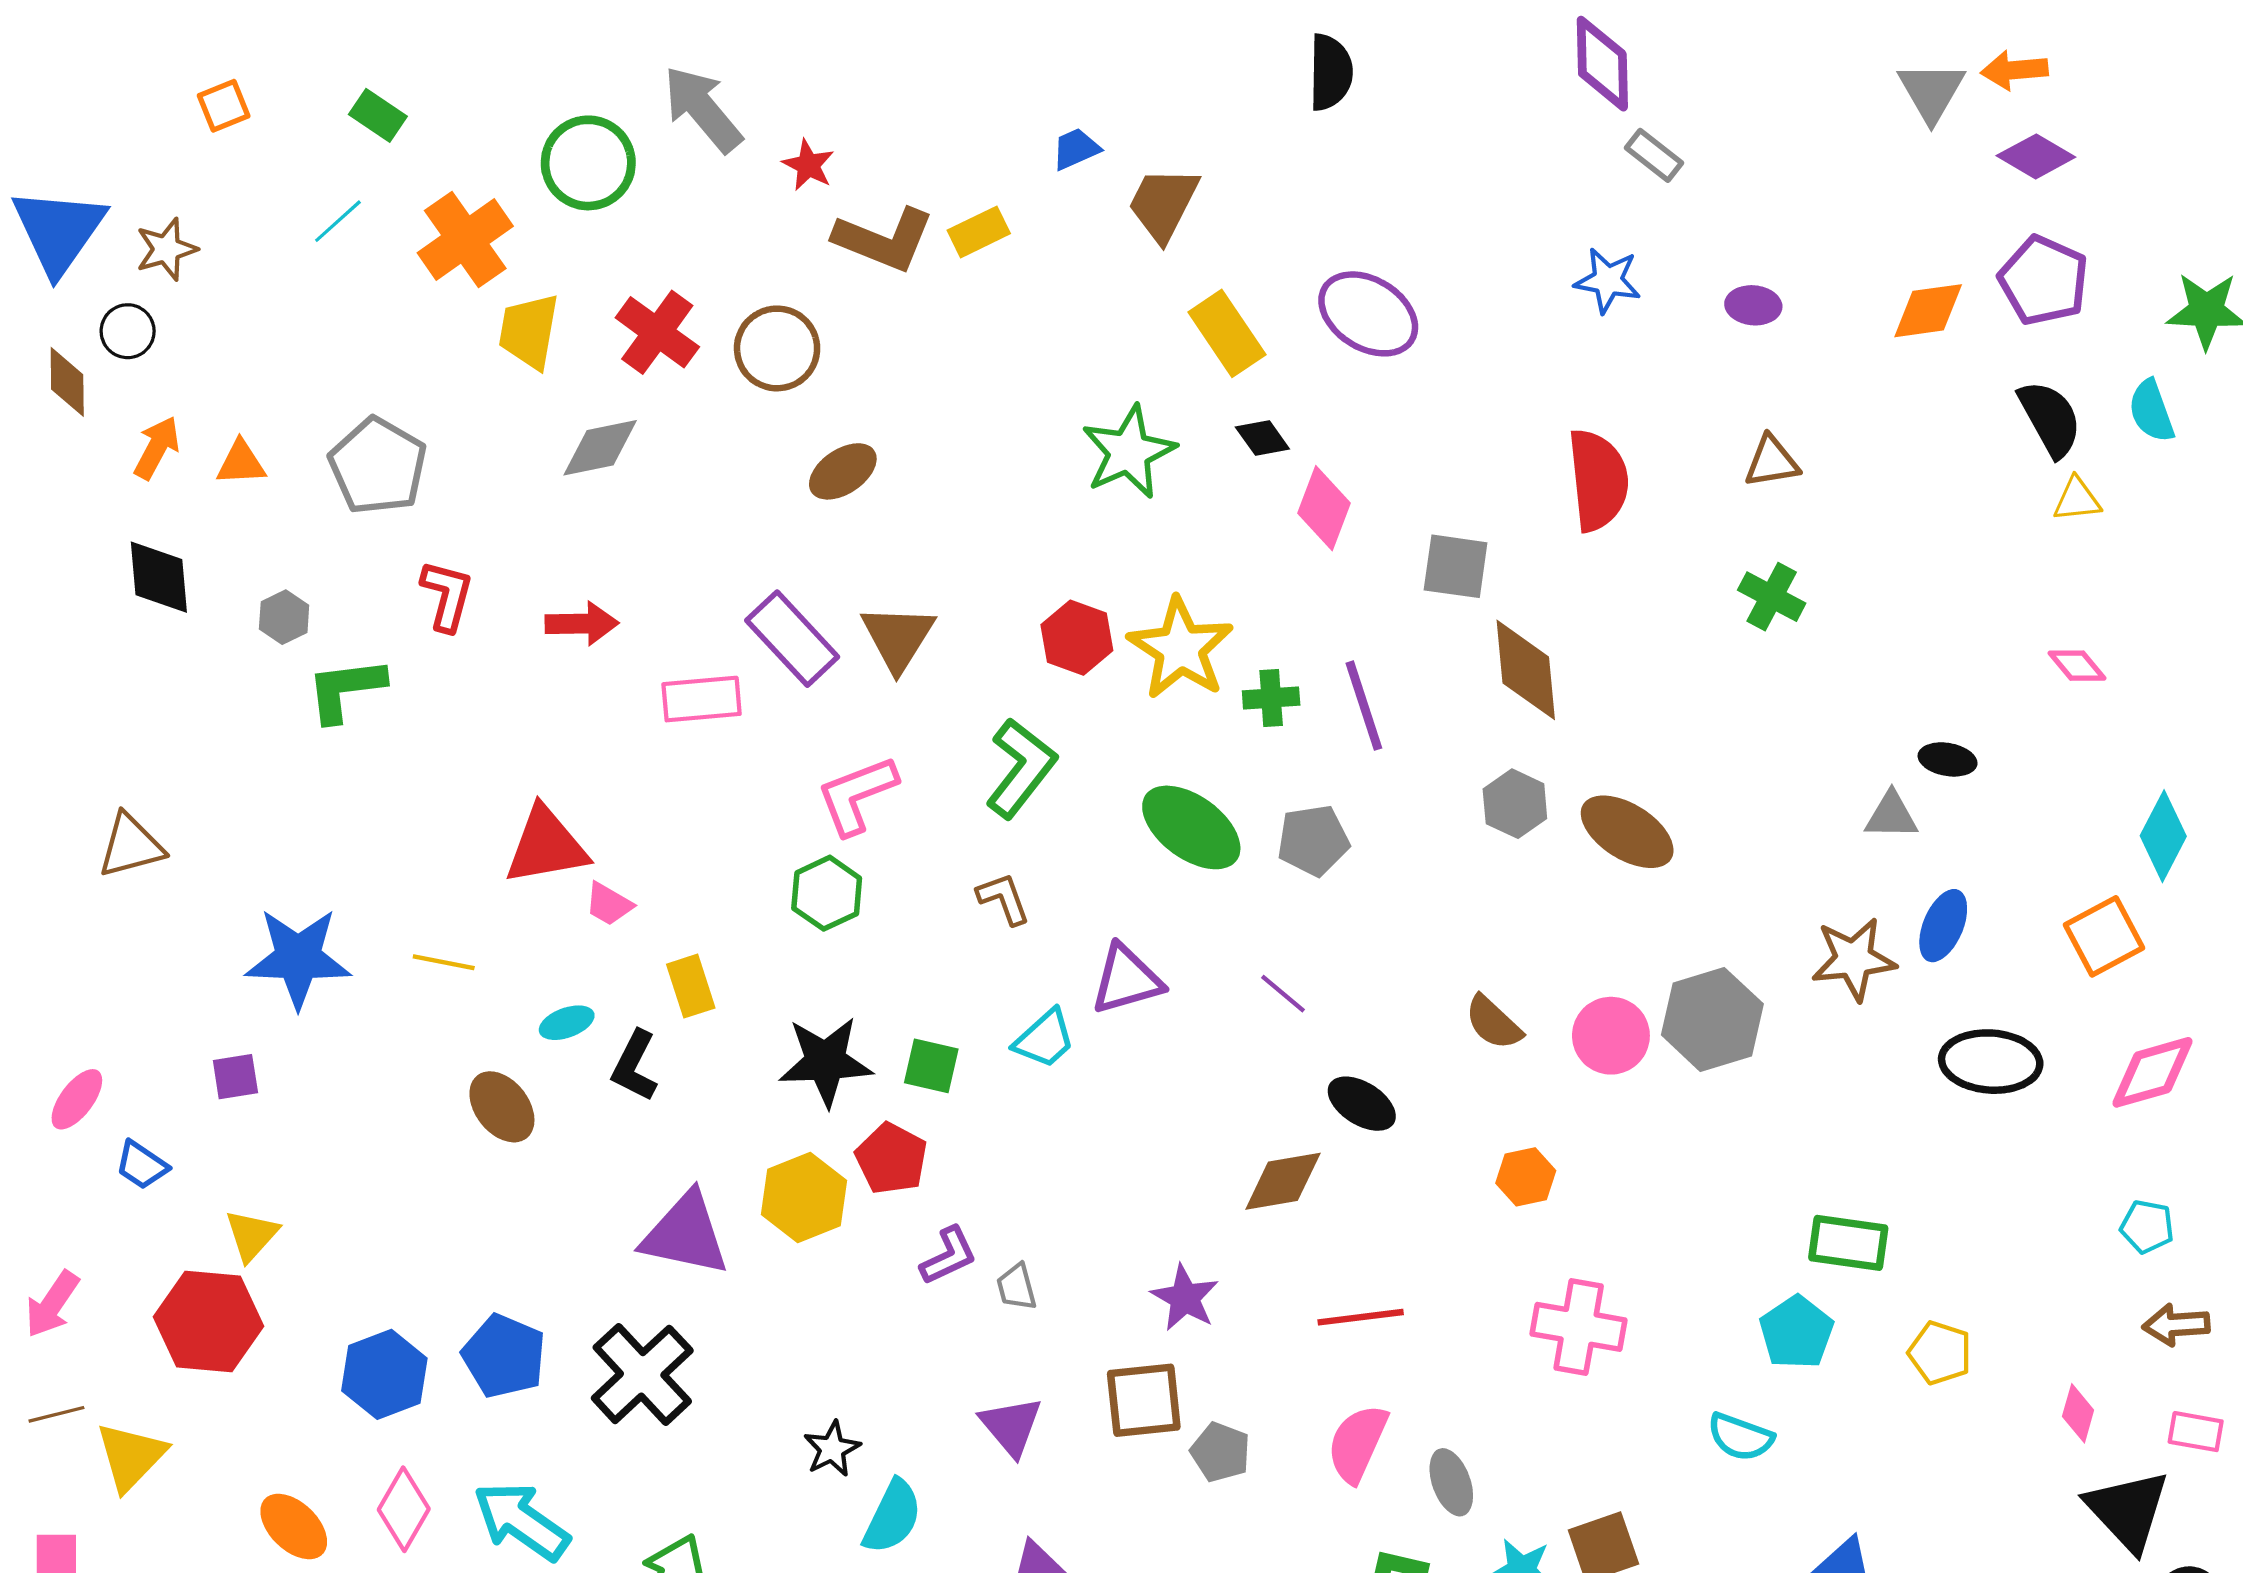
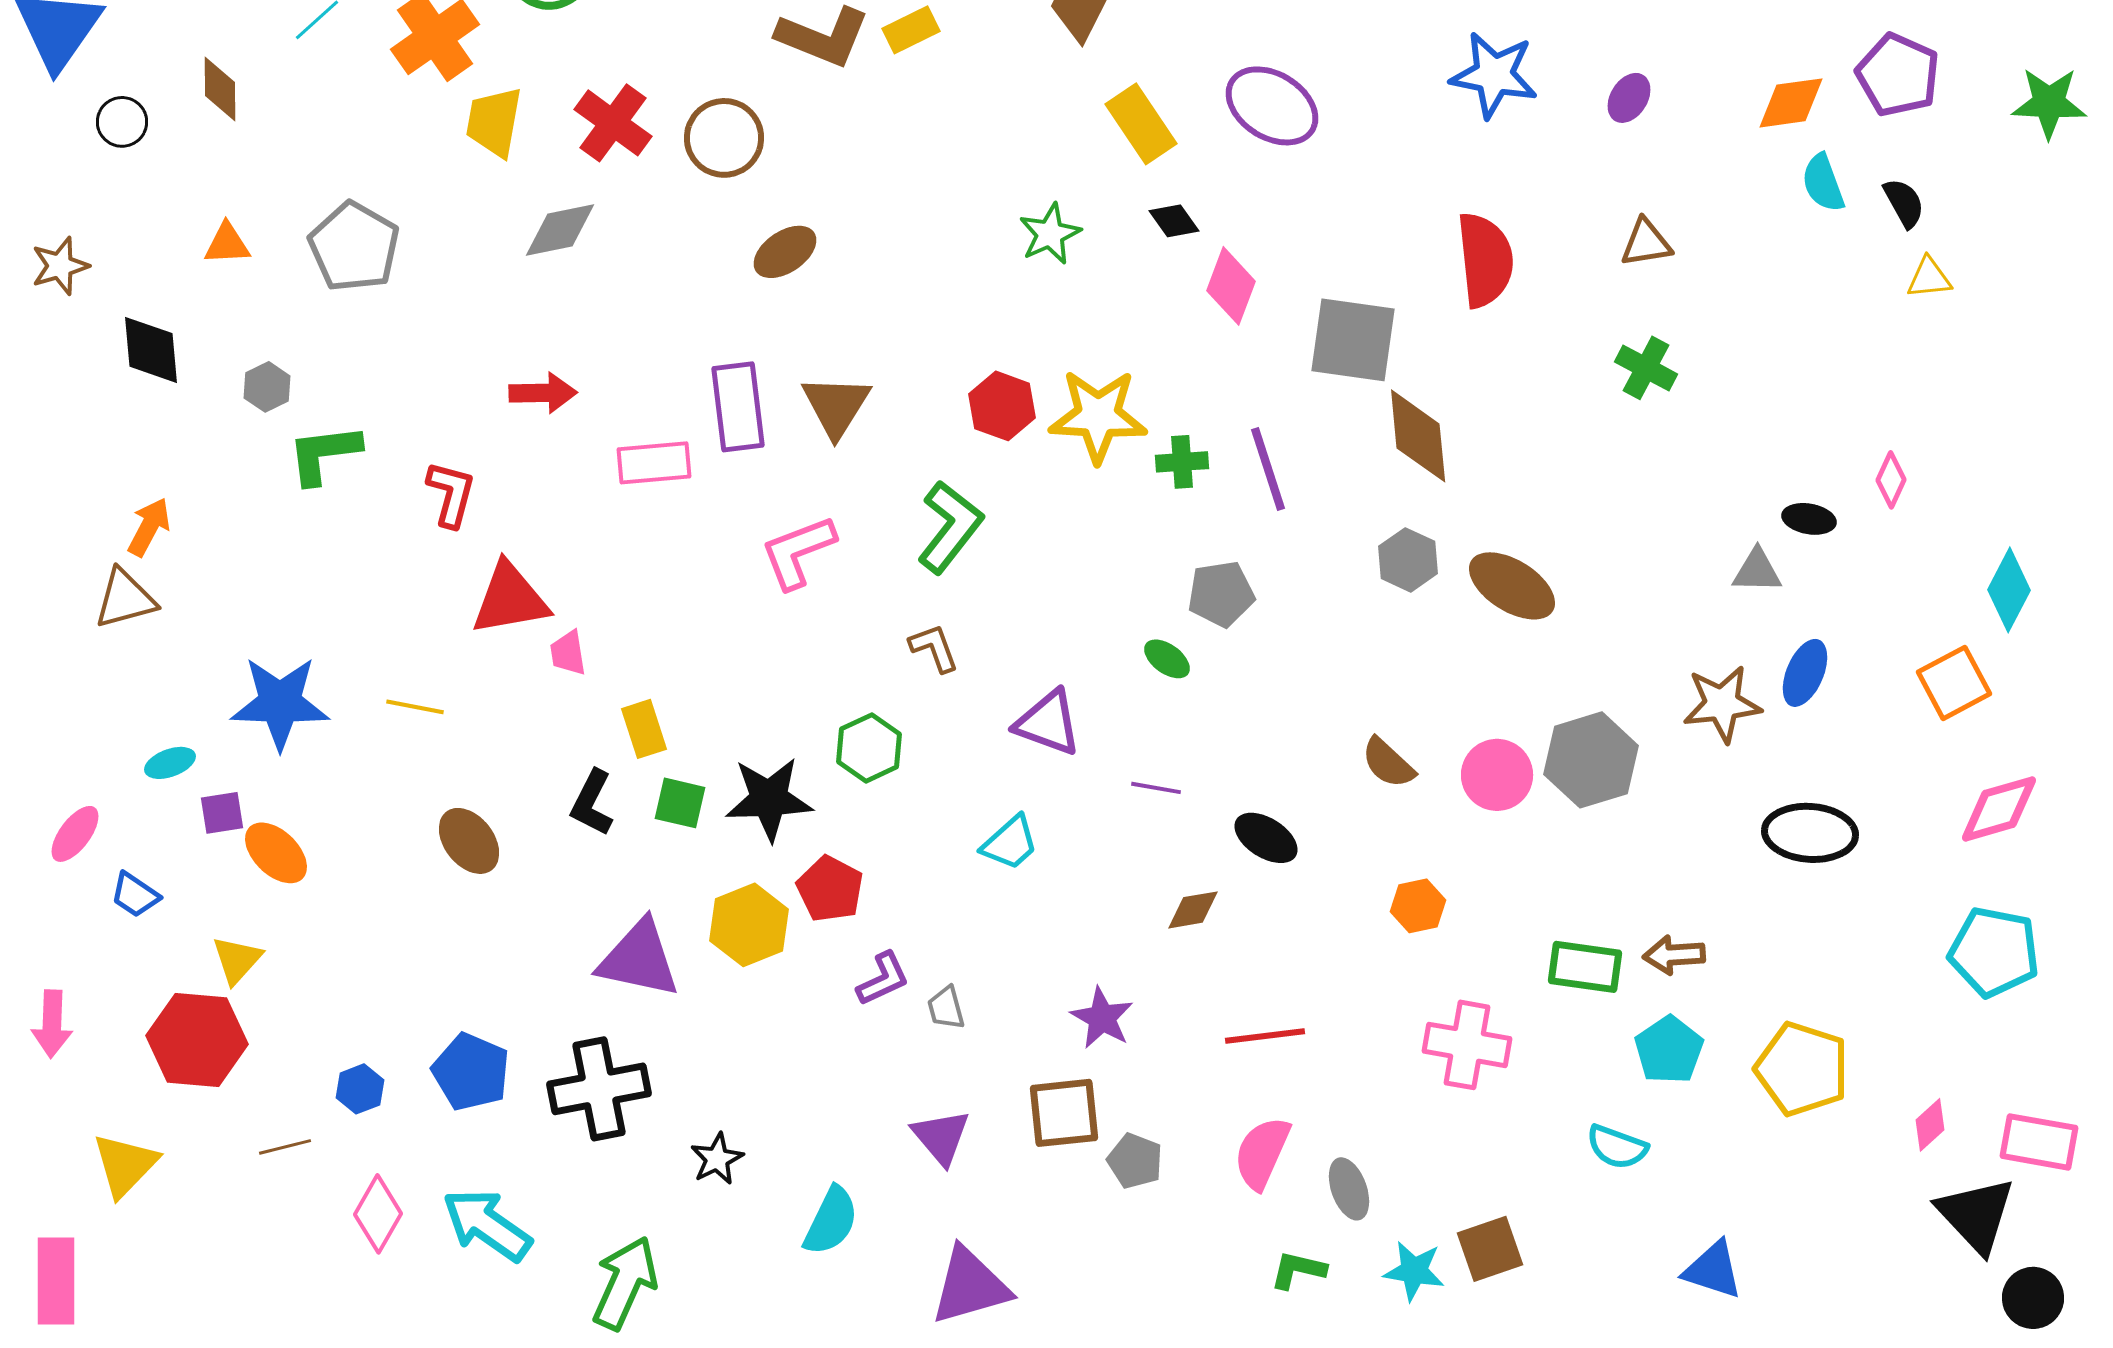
brown star: (166, 249) -> (60, 266), moved
blue star: (1608, 280) -> (1494, 75), size x1.4
purple ellipse: (1753, 305) -> (1629, 98), turned -63
brown diamond: (67, 382) -> (220, 89), moved
cyan semicircle: (2151, 411) -> (1823, 183), moved
black semicircle: (2050, 419) -> (1904, 203), size x0.7
orange arrow: (157, 448) -> (149, 527), moved
green star: (1129, 452) -> (1050, 234), size x0.7
gray square: (1456, 566) -> (1353, 340), size x1.4
red L-shape: (447, 595) -> (451, 494), moved
purple rectangle: (792, 639) -> (738, 407), turned 36
yellow star: (1180, 648) -> (1098, 416), turned -30
pink diamond: (2077, 666) -> (1891, 480), moved, turned 64
green ellipse: (1191, 827) -> (1167, 659), moved, size x0.5
green hexagon: (827, 893) -> (869, 748), moved
pink trapezoid: (609, 904) -> (568, 653), turned 51
purple triangle: (1127, 980) -> (1048, 723), turned 36
purple line: (1283, 994) -> (1156, 788), moved, turned -30
cyan ellipse: (567, 1023) -> (170, 763), moved
cyan trapezoid: (1045, 1039) -> (1010, 843), moved
black ellipse: (1991, 1062) -> (1810, 833), moved
green square: (931, 1066) -> (680, 803), moved
brown diamond: (1283, 1181) -> (1193, 910), size x0.7
cyan pentagon: (2147, 1227) -> (1994, 952), size x1.8
green rectangle: (1848, 1243) -> (1585, 967), moved
pink arrow: (52, 1304) -> (52, 1024), turned -32
brown arrow: (2176, 1325) -> (1674, 955), moved
yellow pentagon: (1940, 1353) -> (1802, 1069), size x1.6
blue hexagon: (384, 1374) -> (360, 1089), size x0.6
black cross: (642, 1374) -> (599, 1089), turned 32
pink diamond: (2078, 1413) -> (1930, 1125), turned 32
brown line: (56, 1414) -> (285, 1147), moved
pink rectangle: (2196, 1432) -> (2039, 1142), size x1.5
black star: (832, 1449) -> (717, 1159), moved
orange ellipse: (294, 1527) -> (276, 853), moved

